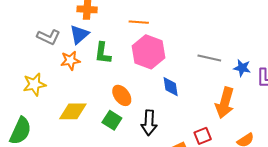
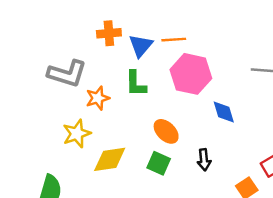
blue triangle: (79, 34) -> (141, 46), moved
gray L-shape: (49, 37) -> (67, 74), size x1.4
yellow star: (34, 84) -> (77, 134), moved
black arrow: (149, 123) -> (204, 160), size x0.7

